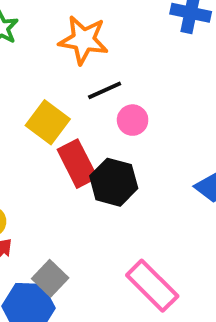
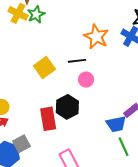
orange star: (84, 40) -> (96, 37), moved
red rectangle: (77, 164) -> (48, 119), moved

